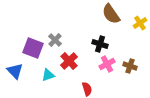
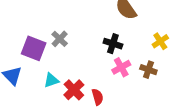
yellow cross: (140, 23) -> (160, 41), moved
red cross: (69, 61) -> (74, 90), moved

